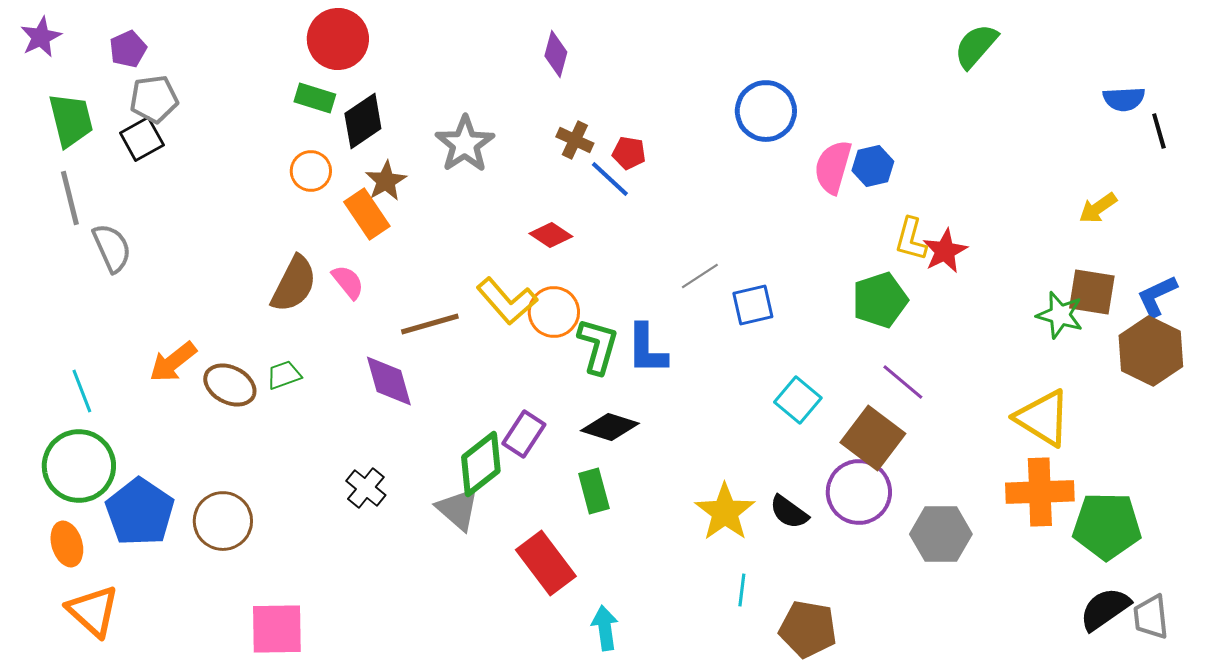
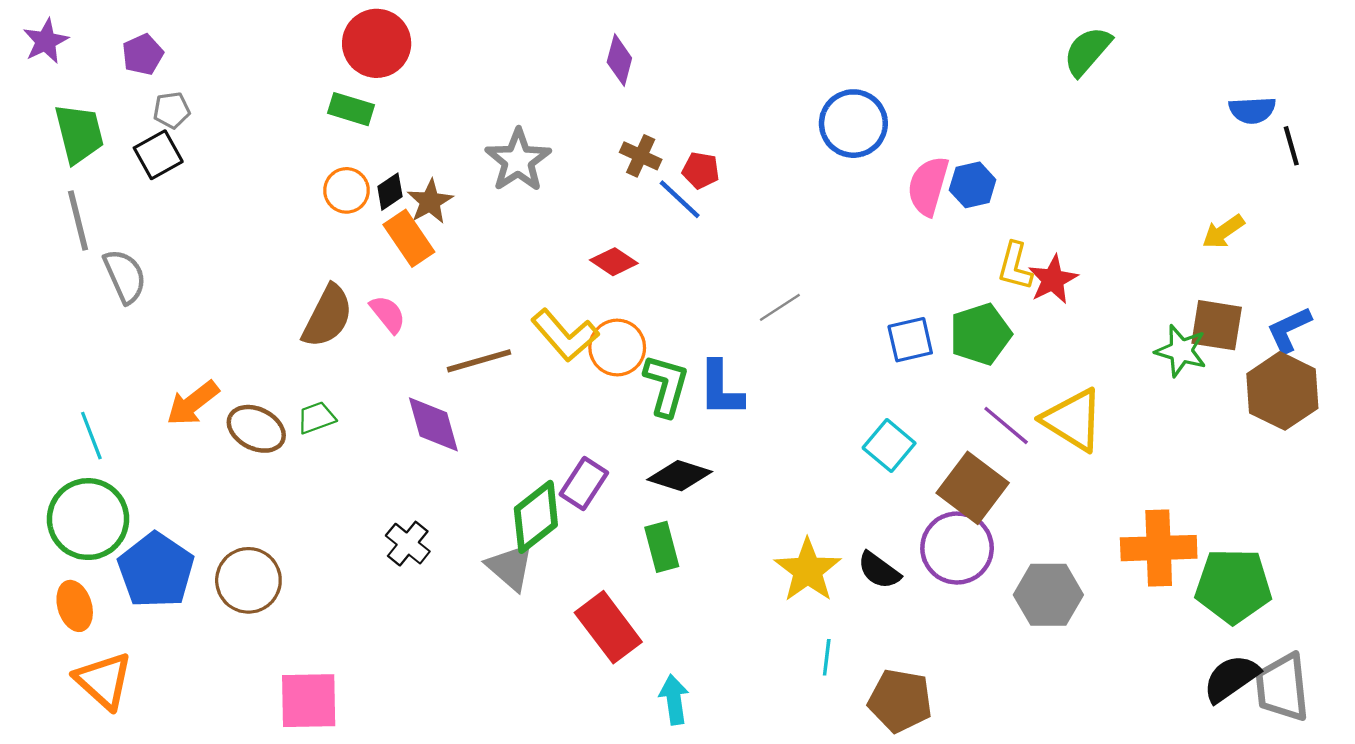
gray pentagon: (154, 99) -> (172, 110), size x0.7
black diamond: (363, 121) -> (390, 192), moved, size x0.6
blue square: (753, 305) -> (910, 340), moved
yellow triangle: (1043, 418) -> (1073, 420), moved
gray trapezoid: (1151, 617) -> (1282, 687), size x1.4

